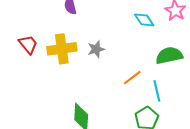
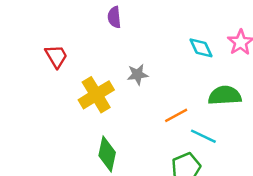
yellow cross: (62, 49) -> (96, 95), moved, turned -32
cyan line: (157, 91) -> (203, 136), turned -60

